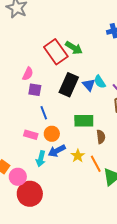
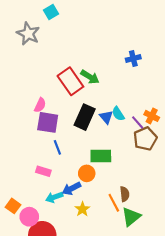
purple square: (35, 90) -> (48, 122), size x1.5
orange circle: (52, 134) -> (87, 173), moved
brown semicircle: (101, 137) -> (125, 194), moved
yellow star: (78, 156) -> (82, 209), moved
cyan arrow: (41, 159) -> (54, 197), turned 56

